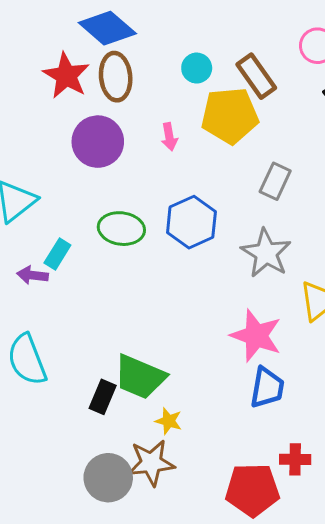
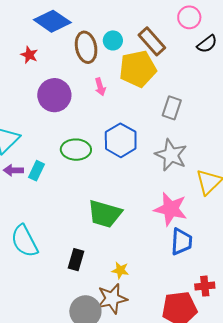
red star: (66, 76) -> (29, 55), size x0.6
brown ellipse: (116, 77) -> (86, 47), moved
purple arrow: (33, 275) -> (13, 170), moved
green trapezoid: (140, 377) -> (105, 214), moved

